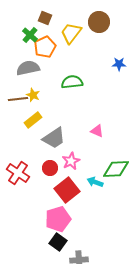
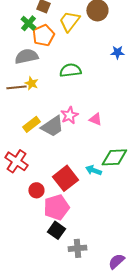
yellow rectangle: (33, 120) -> (31, 124), moved
pink star: (71, 161) -> (69, 115), moved
red circle: (50, 168) -> (36, 190), moved

